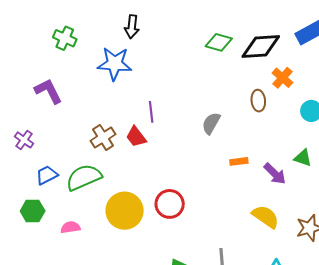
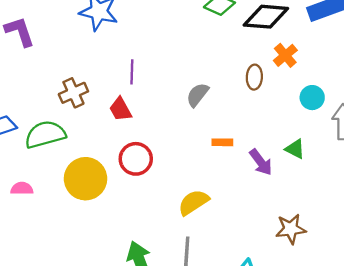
red trapezoid: (136, 137) -> (120, 109), moved
red circle: (170, 204) -> (136, 159), moved
yellow semicircle: (265, 217) -> (194, 202), moved, turned -76

